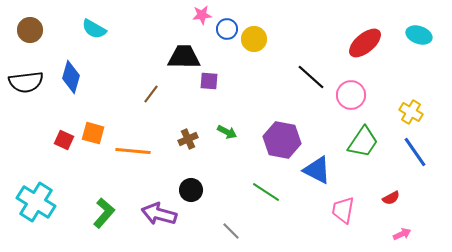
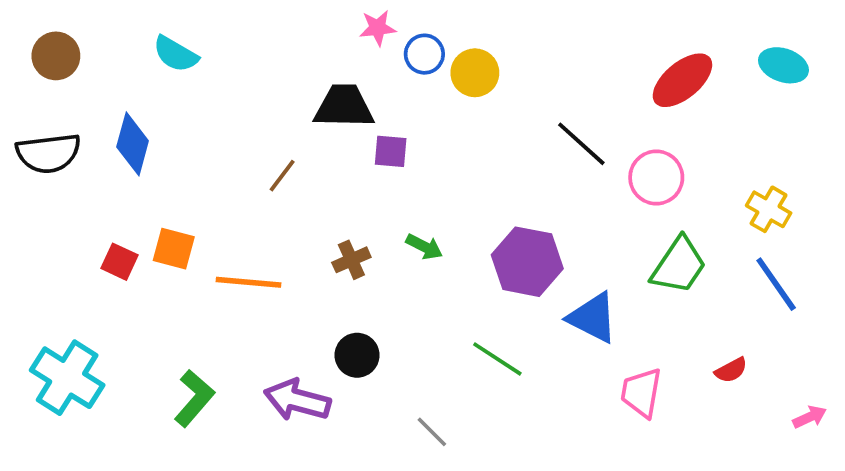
pink arrow: (402, 234) -> (810, 417), moved

